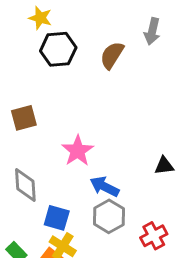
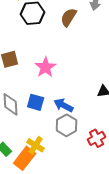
pink star: (78, 151) -> (46, 67), moved
blue square: (57, 218) -> (36, 102), moved

